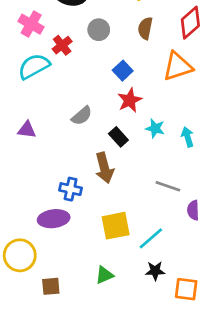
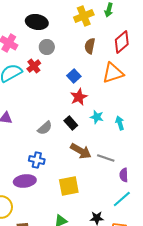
gray circle: (99, 30) -> (47, 47), moved
red cross: (62, 45) -> (34, 66), moved
gray semicircle: (82, 116) -> (45, 128), moved
brown arrow: (104, 168) -> (81, 151), moved, turned -45
cyan line: (151, 238) -> (122, 199), moved

